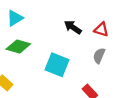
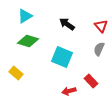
black arrow: (73, 27) -> (67, 24), moved
red triangle: (101, 29) -> (101, 26), turned 32

